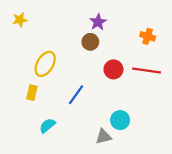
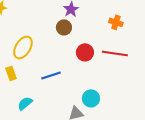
yellow rectangle: (32, 93) -> (11, 73), turned -32
blue line: (76, 95) -> (51, 75), turned 36

